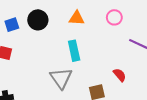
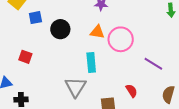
pink circle: (114, 17) -> (121, 39), moved, size x1.6
blue square: (12, 25) -> (35, 18), moved

